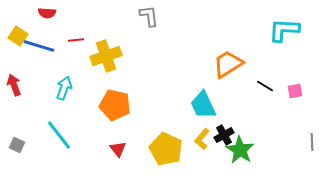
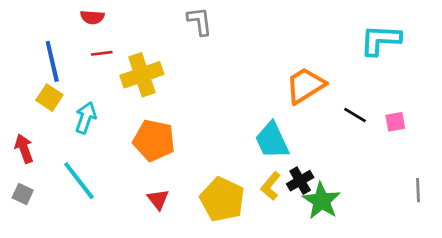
red semicircle: (47, 13) -> (92, 17), moved
yellow square: (18, 36) -> (49, 98), moved
blue line: (39, 46) -> (52, 61), turned 60
red arrow: (14, 85) -> (24, 148), moved

